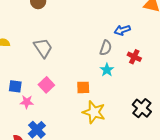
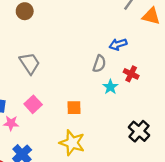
cyan star: (107, 70) -> (110, 87), moved
yellow star: (94, 112) -> (72, 143), moved

